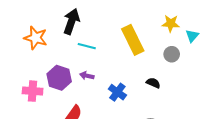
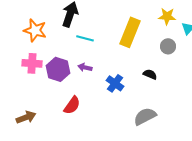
yellow rectangle: (133, 40) -> (130, 32), turned 48
pink cross: (33, 91) -> (32, 63), moved

